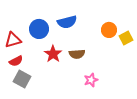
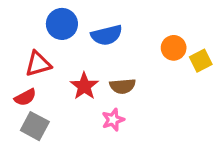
blue circle: (39, 29) -> (62, 24), moved
red triangle: (13, 40) -> (38, 64), moved
pink star: (91, 80) -> (113, 120), moved

